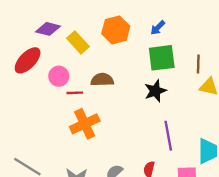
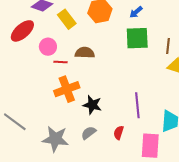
black star: (155, 91) -> (92, 105), moved, turned 30

